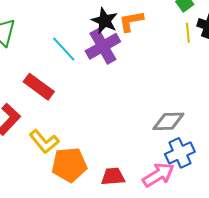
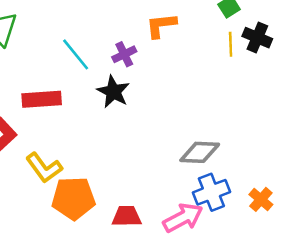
black star: (105, 21) -> (113, 92), moved
purple cross: (103, 46) -> (124, 54), size x0.6
red rectangle: (39, 87) -> (42, 99), turned -44

